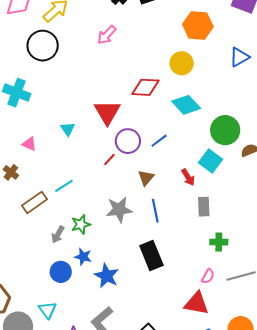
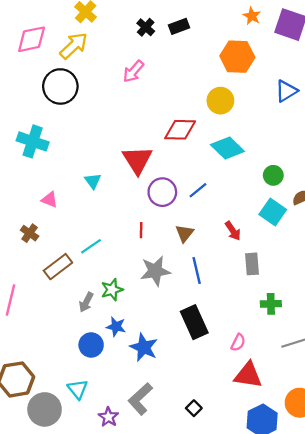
green circle: (225, 130) -> (273, 175), size x0.6
red line: (109, 160) -> (141, 230), moved, turned -40
cyan square: (211, 161) -> (273, 212), moved
pink semicircle: (208, 276) -> (238, 342), moved

